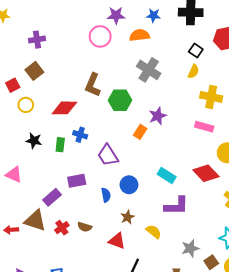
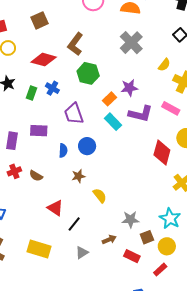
brown square: (34, 71) -> (40, 20), moved
yellow semicircle: (193, 71) -> (164, 65), moved
green hexagon: (120, 100) -> (88, 73), moved
red diamond: (206, 173) -> (162, 152), turned 45
cyan rectangle: (167, 175) -> (113, 122), moved
purple rectangle: (52, 197) -> (12, 141), turned -54
purple L-shape: (176, 206) -> (141, 114), moved
red triangle: (117, 241) -> (55, 208), moved

